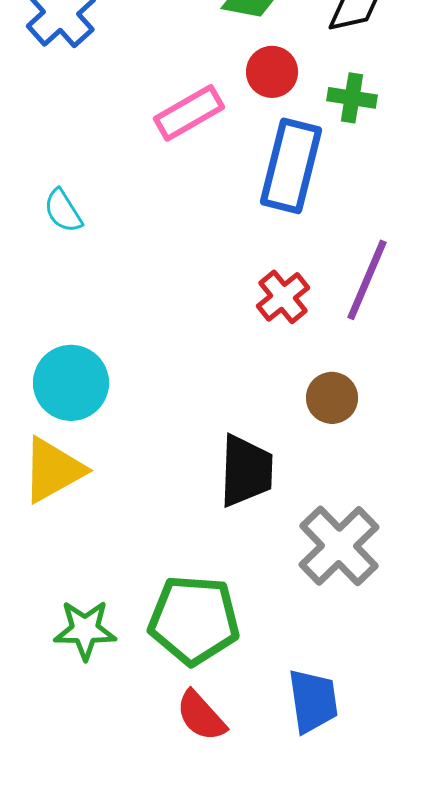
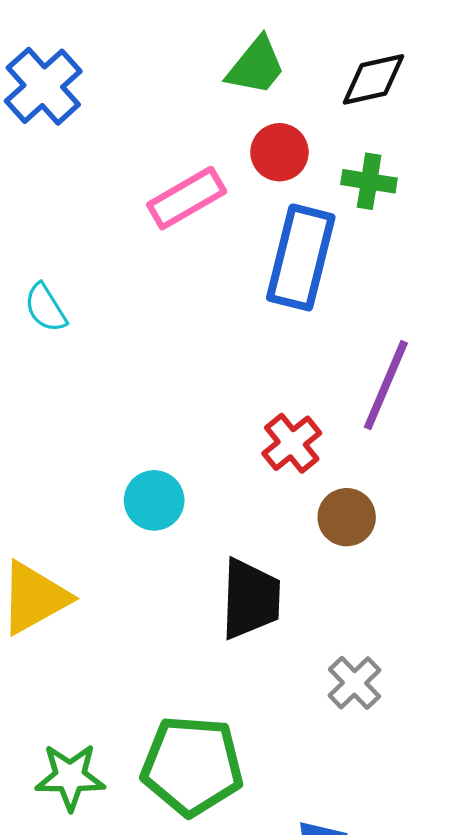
red cross: (283, 297) -> (292, 443), moved
cyan circle: (71, 383) -> (154, 500), moved, size x0.7
gray cross: (339, 546) -> (354, 683), size x0.6

